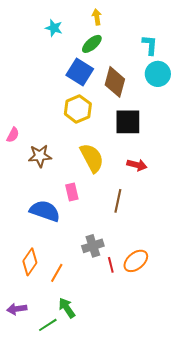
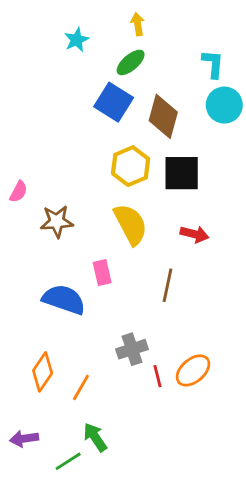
cyan star: (54, 28) -> (77, 40), turned 30
yellow hexagon: (78, 109) -> (131, 166), moved

